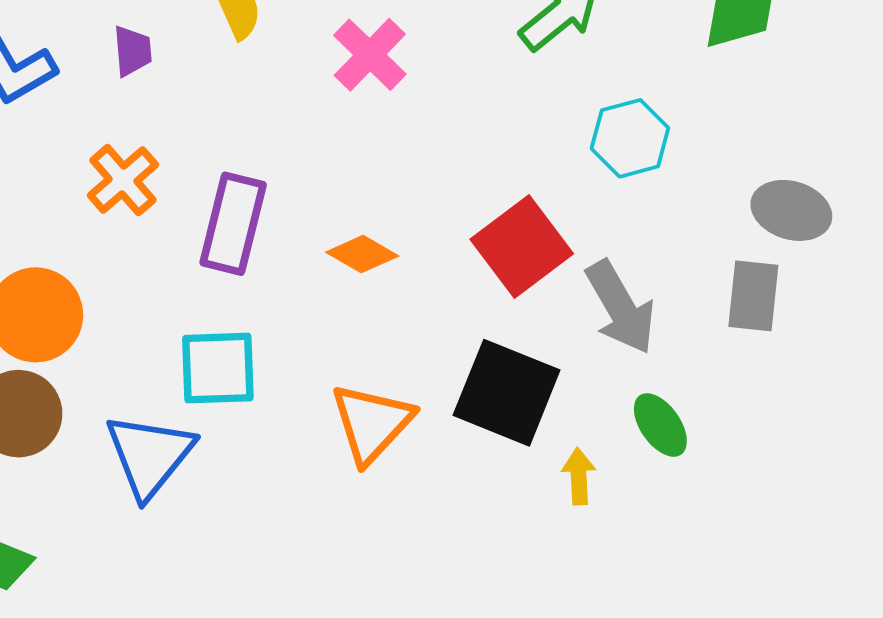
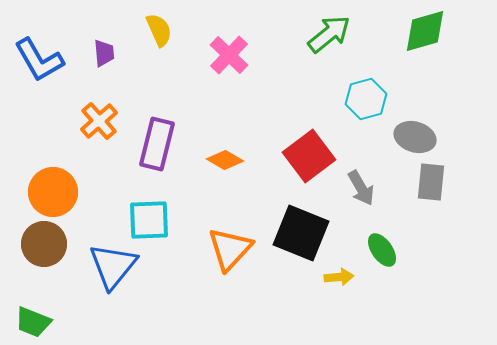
gray ellipse: (791, 210) -> (415, 137), moved
gray arrow: (620, 307) -> (361, 188), size x0.7
yellow arrow: (579, 476) -> (339, 277), turned 88

